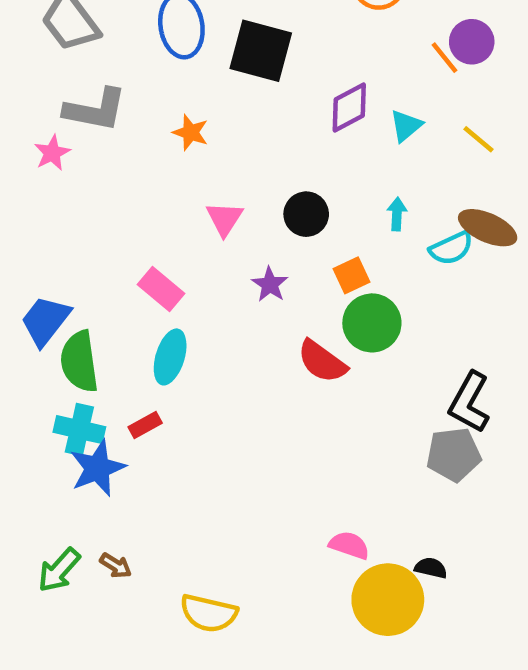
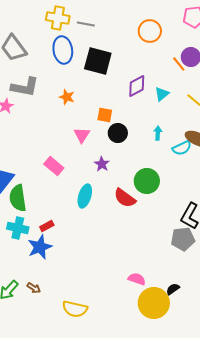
orange square: (352, 275) -> (105, 115), moved, turned 35
cyan ellipse: (170, 357) -> (85, 196), moved
blue star: (98, 468) -> (40, 247), moved
black semicircle: (431, 568) -> (173, 289), turned -48

